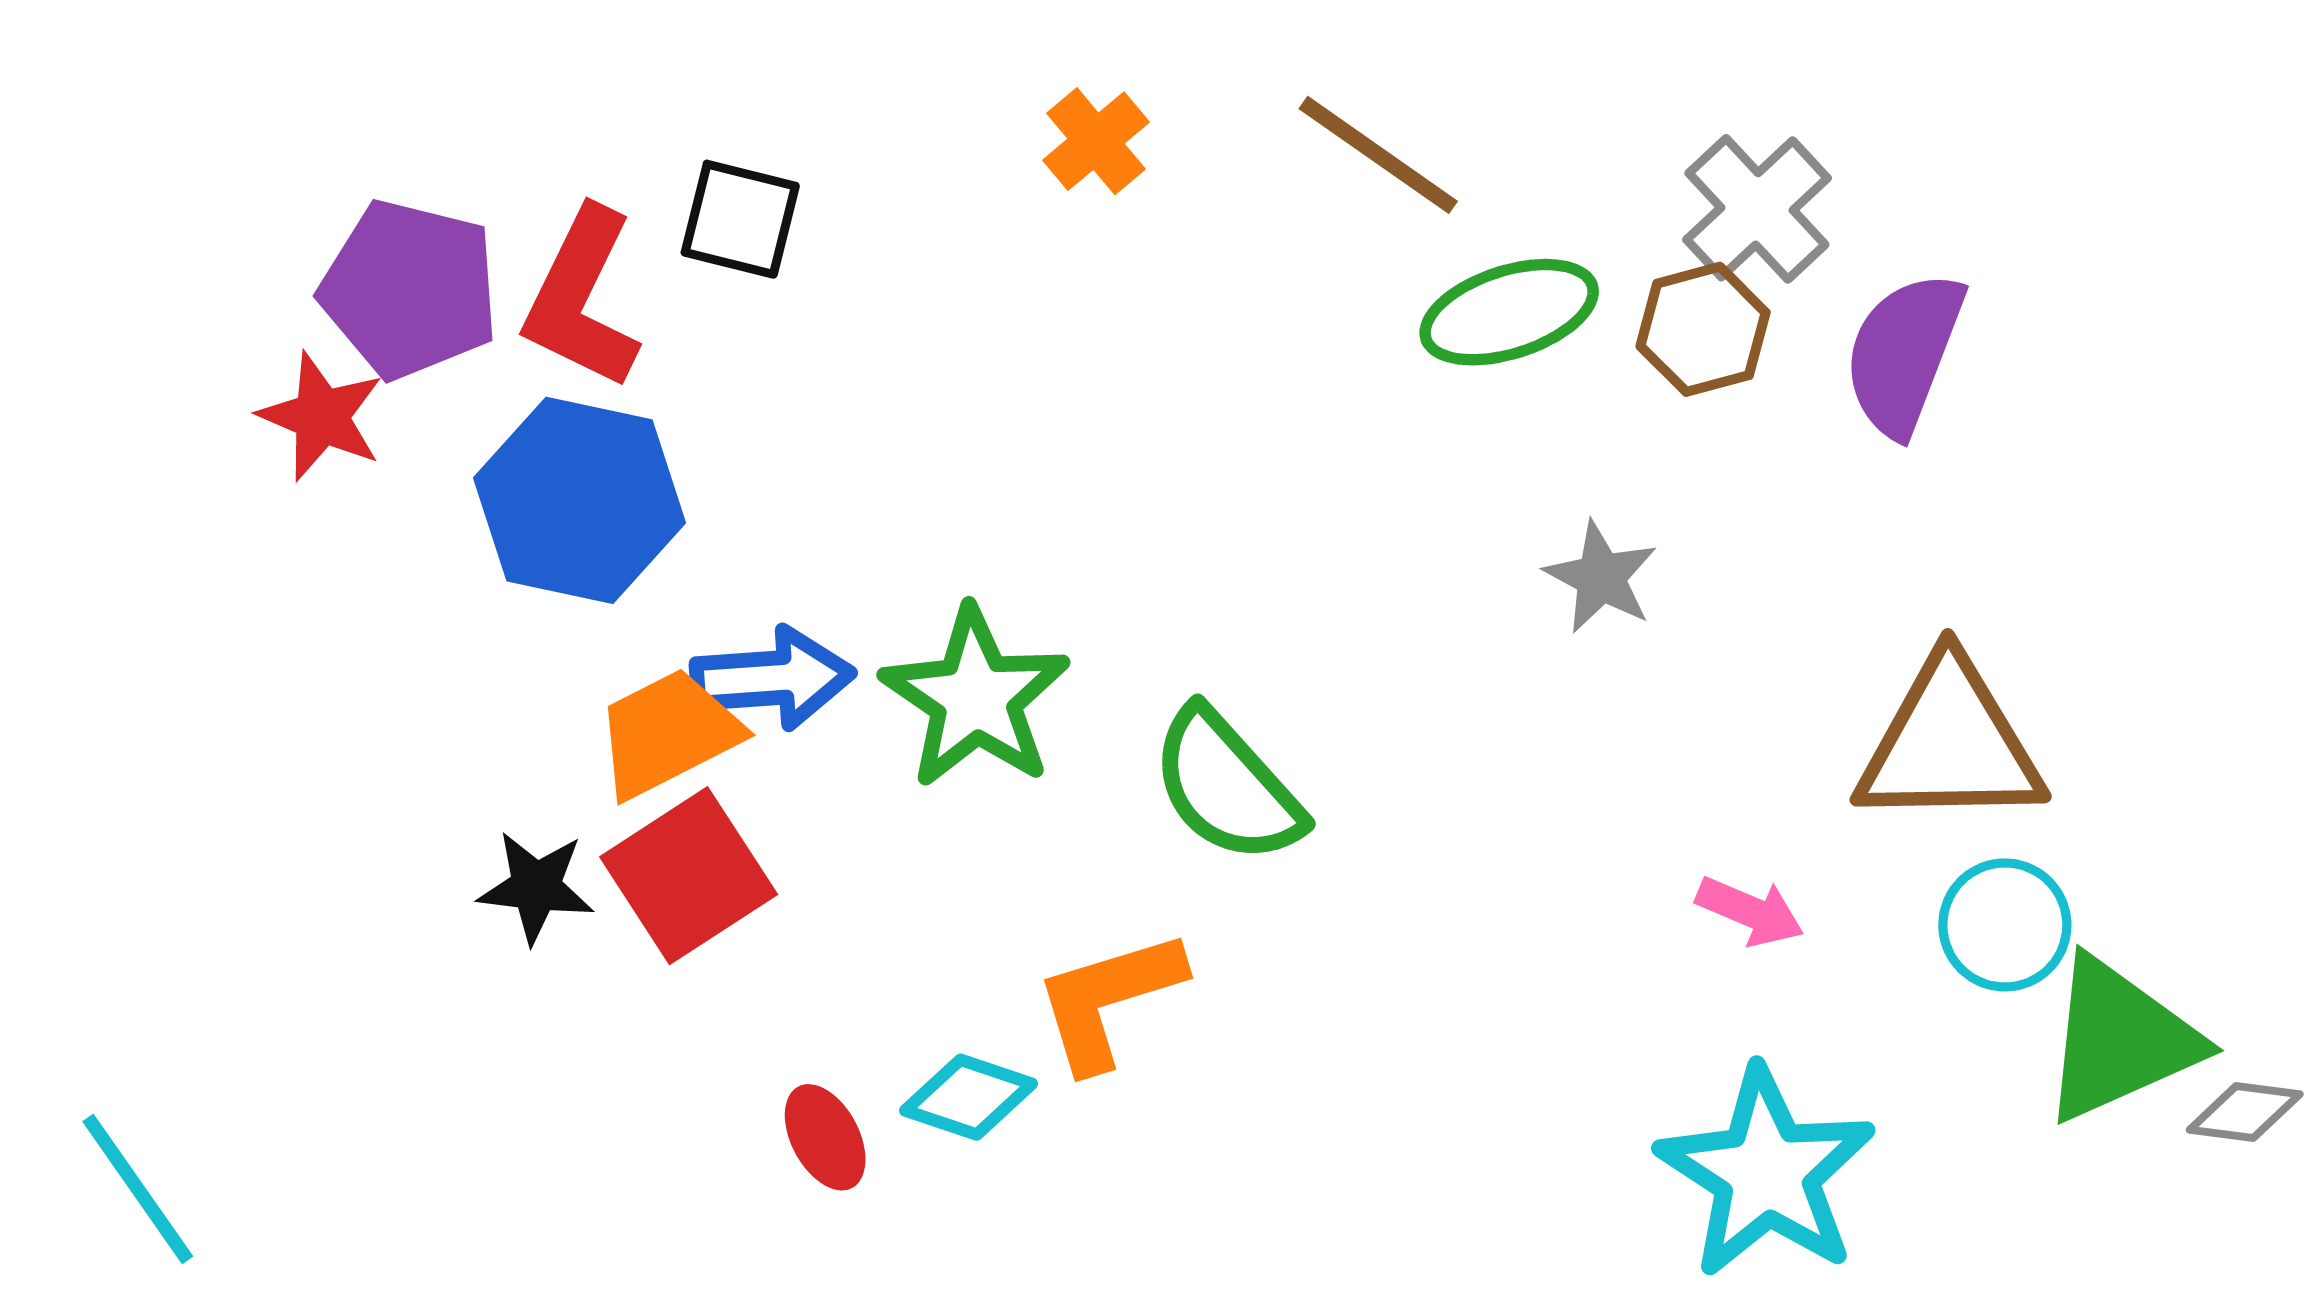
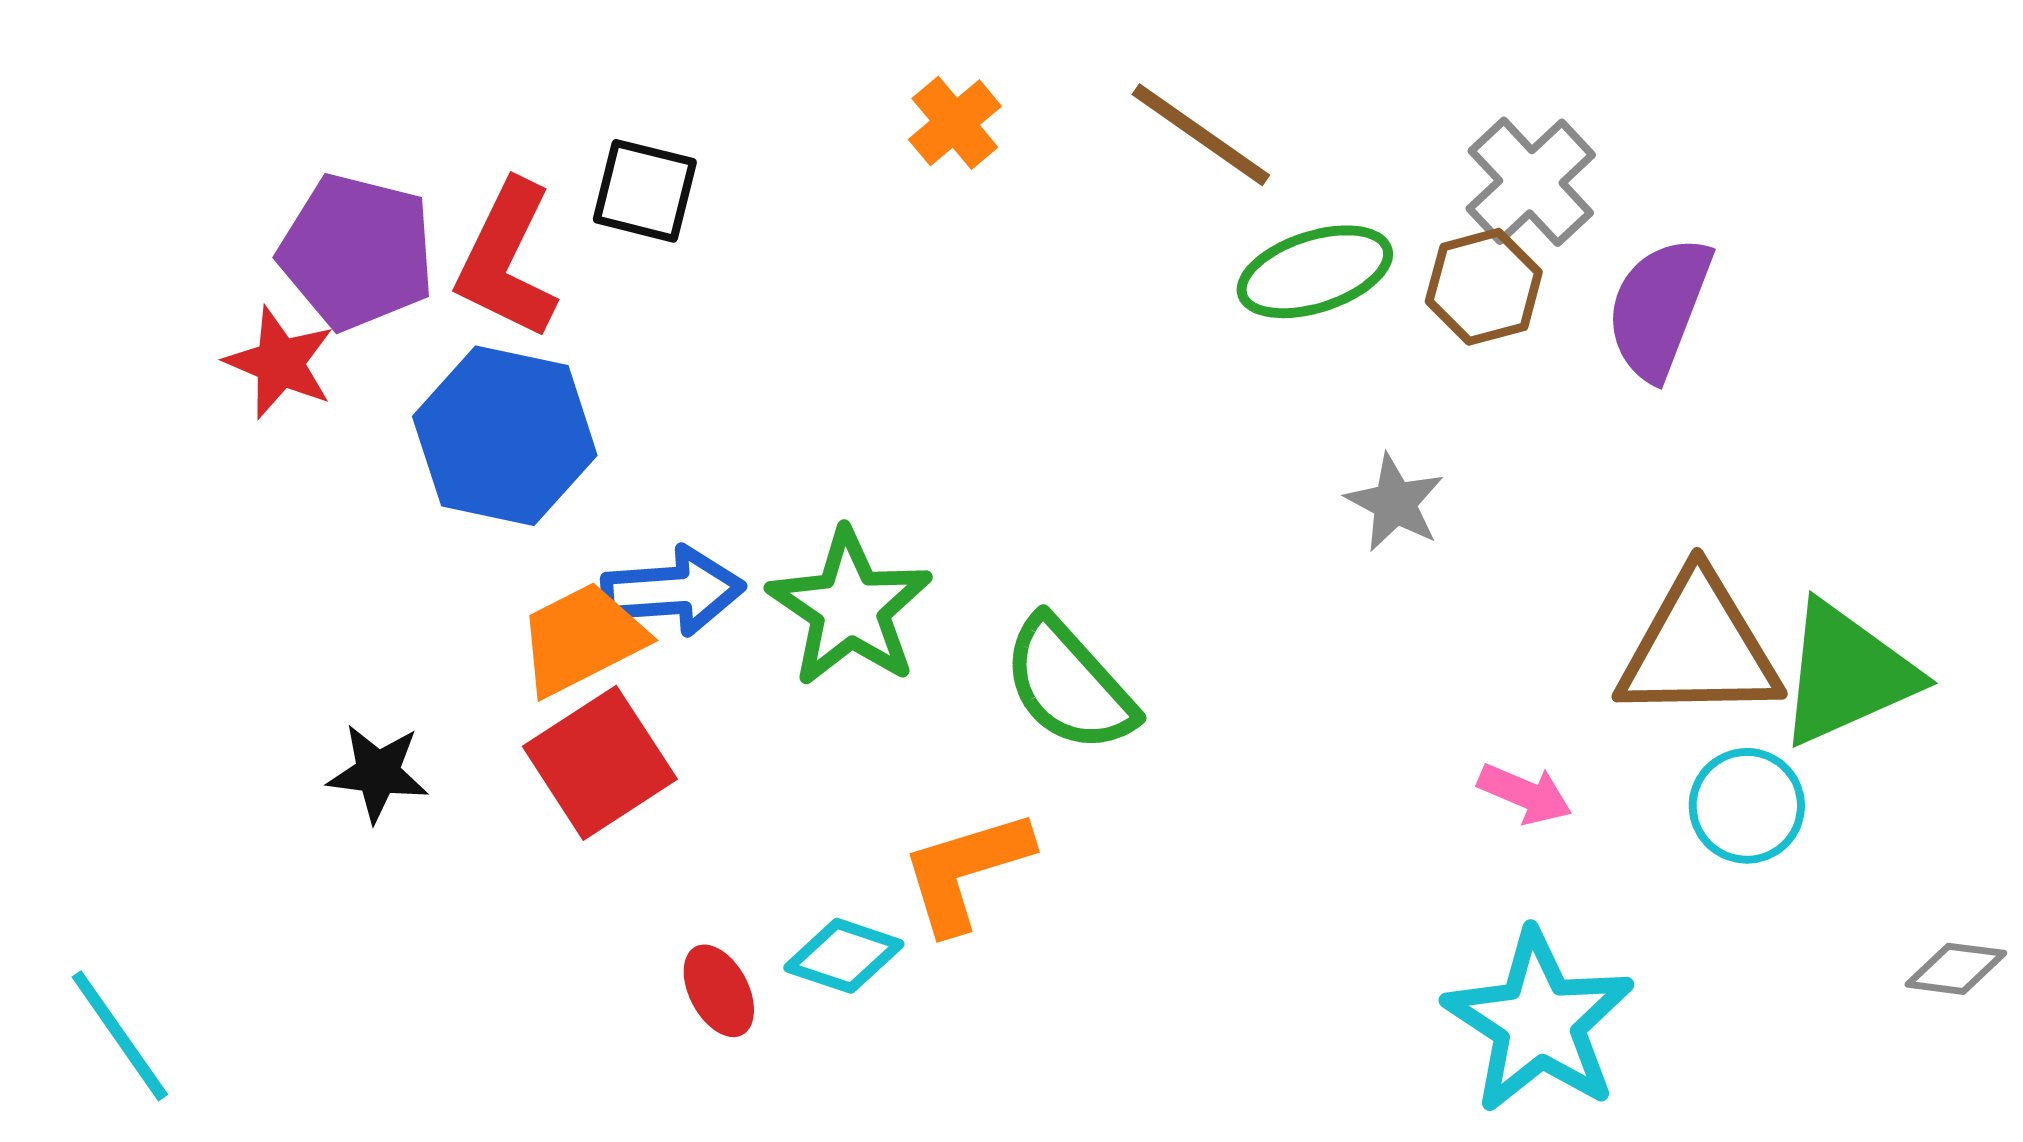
black star: (536, 887) -> (378, 773), moved
green triangle: (2120, 1040) -> (1847, 674), moved

